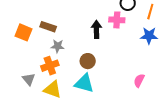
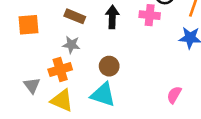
brown rectangle: (48, 27) -> (75, 16), moved
black arrow: (96, 29) -> (112, 17), moved
orange square: (23, 32) -> (28, 25), turned -30

